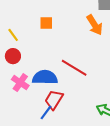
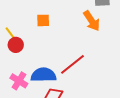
red circle: (13, 56) -> (16, 45), moved
red line: (74, 68) -> (73, 64), turned -68

